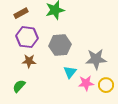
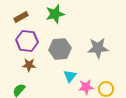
gray star: (96, 59) -> (98, 48), moved

